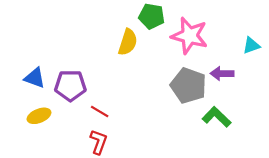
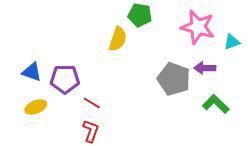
pink star: (190, 36) -> (198, 27), moved
green L-shape: (217, 117) -> (216, 104), moved

